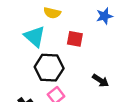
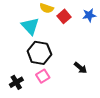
red square: (75, 39) -> (64, 16), moved, turned 32

